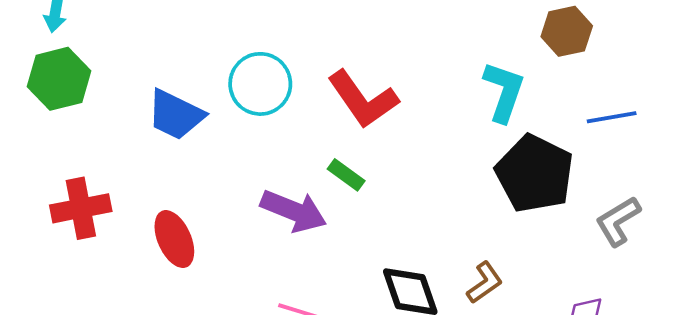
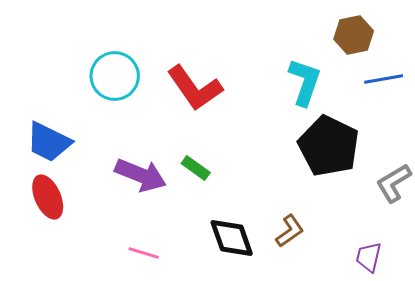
blue trapezoid: (176, 115) -> (49, 142), moved
blue line: (612, 117) -> (384, 79), moved
green rectangle: (346, 175) -> (196, 168), moved

